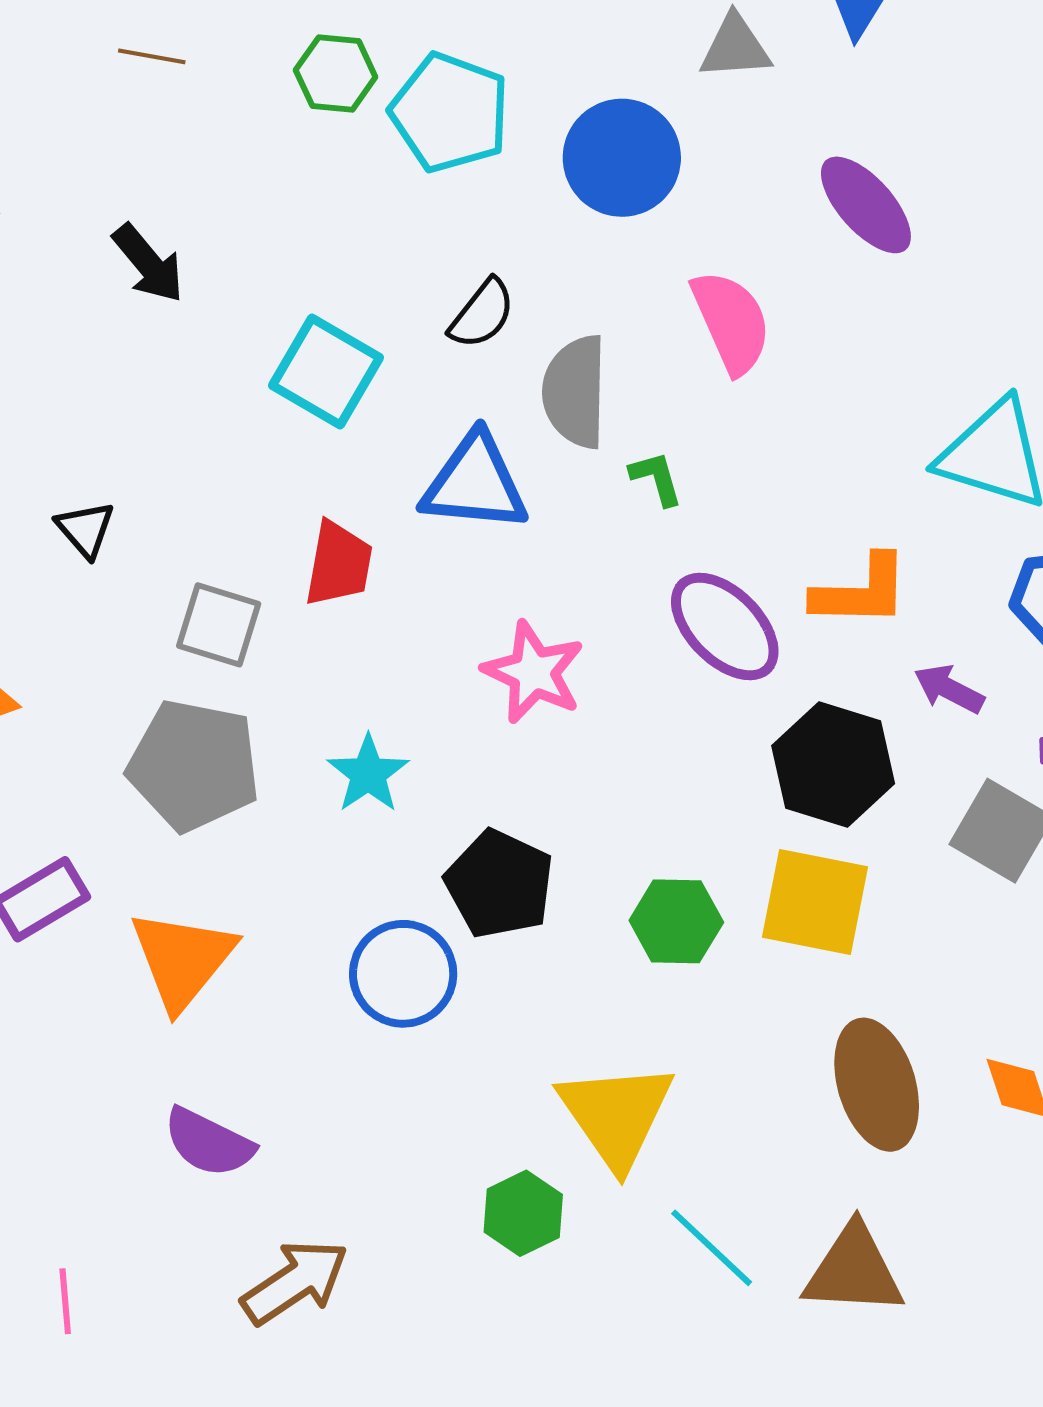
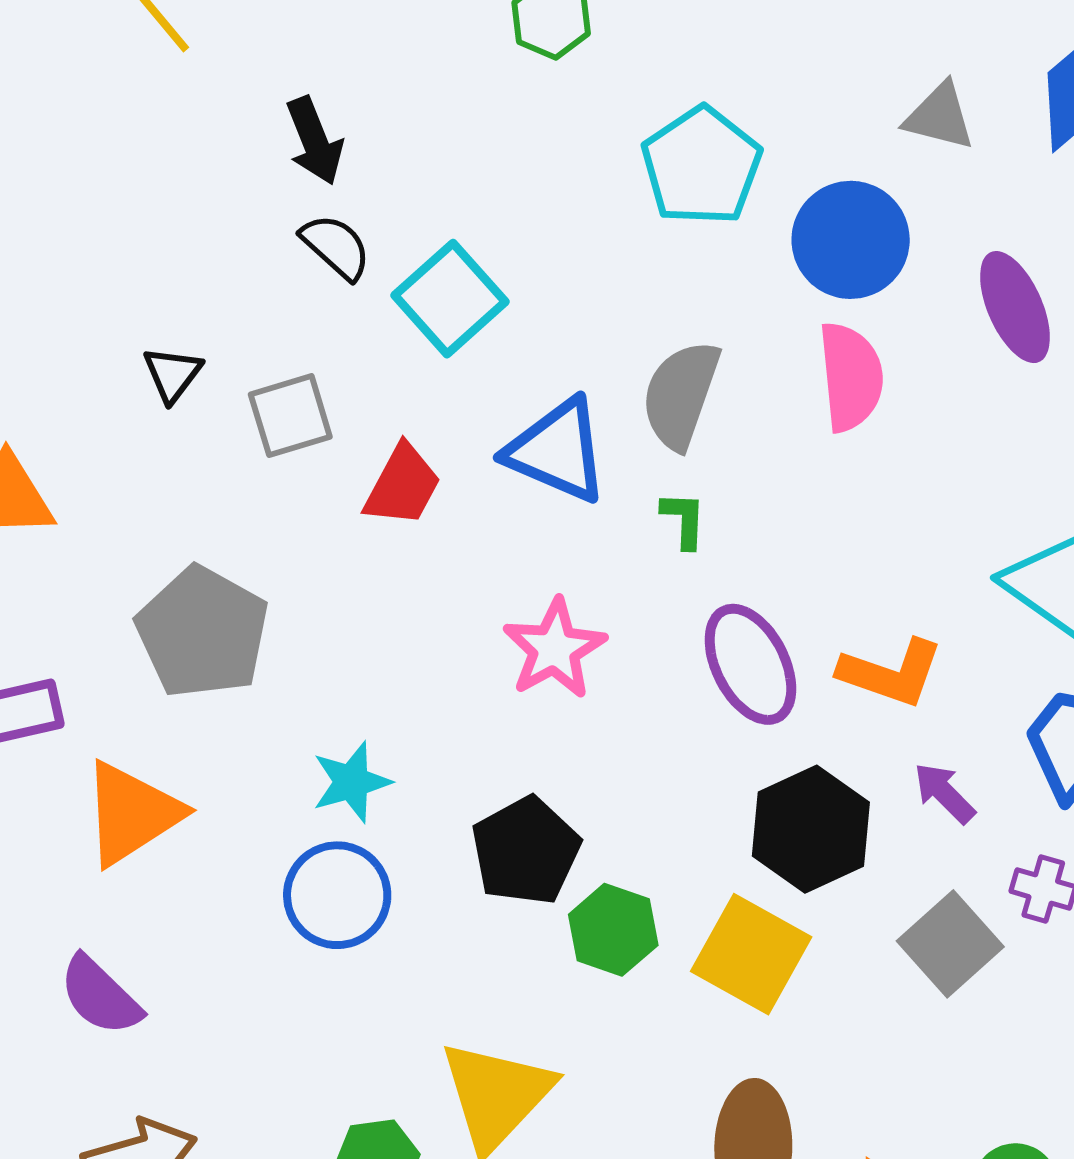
cyan pentagon: (450, 112) -> (701, 166), moved
blue circle: (622, 158) -> (851, 240), moved
black semicircle: (482, 314) -> (336, 247), moved, turned -104
green L-shape: (656, 478) -> (684, 520), moved
gray square: (219, 625) -> (290, 416), moved, turned 38
cyan star: (368, 774) -> (351, 782), moved
black pentagon: (500, 884) -> (526, 851), moved

